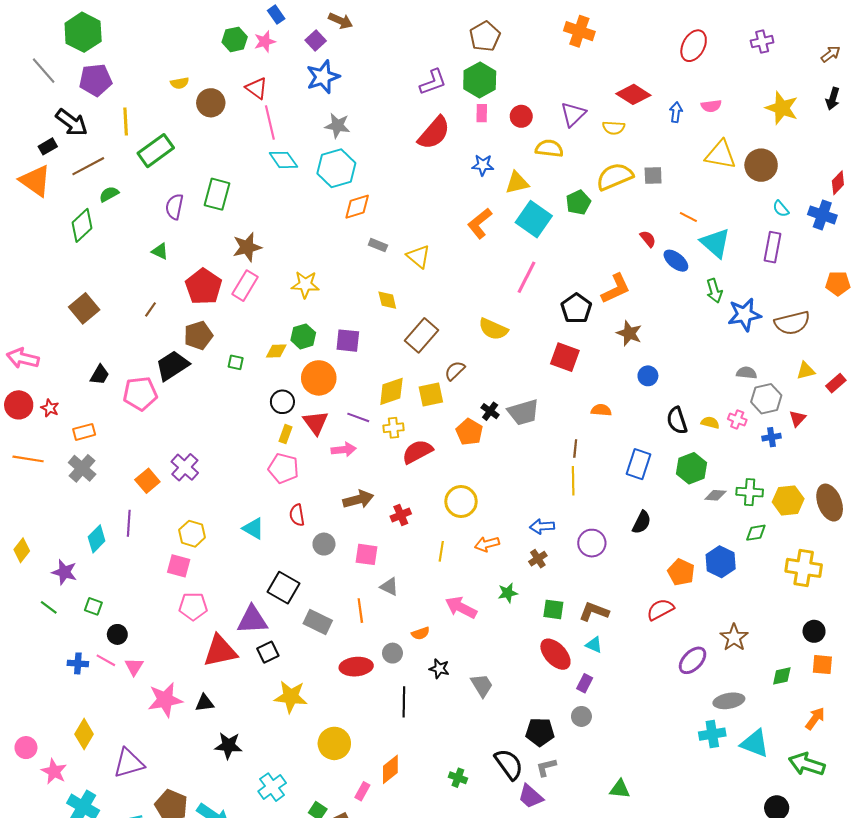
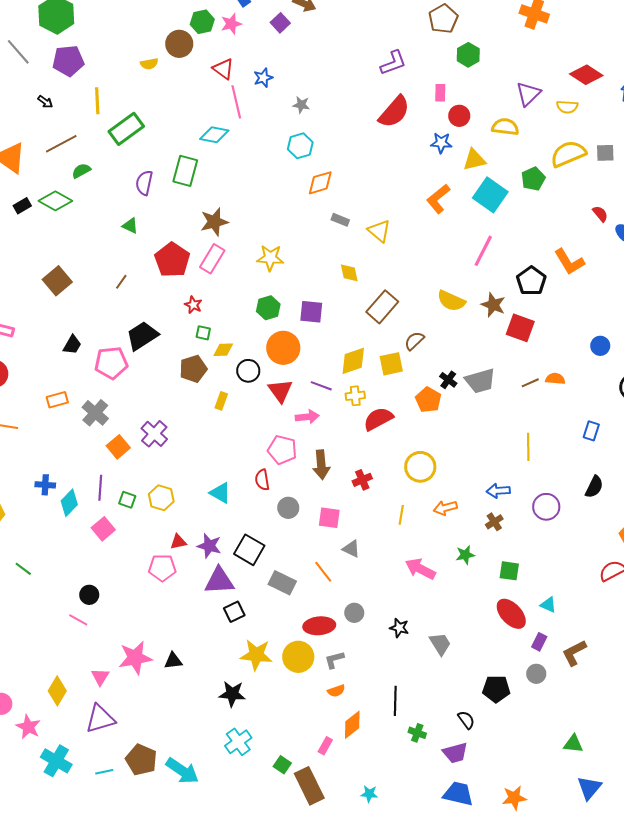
blue star: (323, 77) -> (263, 78), moved, size x0.6
green hexagon: (480, 80) -> (468, 55), moved, size x0.7
brown circle: (211, 103) -> (179, 44), moved
red circle: (521, 116) -> (459, 116), moved
black arrow: (72, 123) -> (45, 102), size x0.5
gray star: (337, 126) -> (301, 105), size x0.7
black rectangle: (48, 146) -> (22, 206), moved
cyan diamond: (283, 160) -> (214, 135), moved, turned -44
cyan hexagon: (336, 168) -> (300, 146), size x0.7
green diamond: (82, 225) -> (55, 201), turned 72
orange L-shape: (616, 289) -> (569, 262), turned 84
brown star: (629, 333) -> (493, 305), moved
brown pentagon: (198, 335) -> (193, 369), moved
yellow diamond: (276, 351) -> (223, 350), moved
red star: (50, 408) -> (193, 305), moved
yellow rectangle: (286, 434) -> (221, 401), moved
brown line: (575, 449) -> (530, 383), moved, turned 60
blue rectangle: (639, 464) -> (591, 431), size x0.7
gray cross: (82, 468) -> (95, 413), moved
pink pentagon: (283, 468) -> (282, 450), moved
brown arrow: (358, 499) -> (321, 465), turned 100
pink square: (179, 566) -> (103, 529), moved, turned 35
purple star: (64, 572) -> (209, 546), moved
green square: (93, 606) -> (127, 500), moved
orange line: (360, 611) -> (323, 572), turned -30
brown L-shape: (594, 612) -> (574, 653), moved, turned -48
orange semicircle: (421, 633) -> (336, 691), moved
red triangle: (220, 651) -> (178, 542), moved, size x0.5
blue cross: (78, 663) -> (45, 485), moved
pink triangle: (134, 667) -> (100, 677), moved
black line: (404, 702) -> (395, 701), moved
yellow circle: (334, 743) -> (298, 657), moved
black star: (228, 746) -> (232, 694), moved
black semicircle: (509, 764) -> (466, 720), size x0.6
gray L-shape: (546, 767) -> (334, 660), moved
purple trapezoid: (531, 796) -> (455, 753), moved, turned -56

